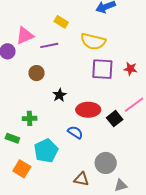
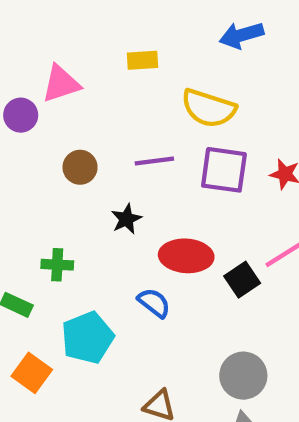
yellow rectangle: (61, 22) -> (143, 60), turned -40
purple line: (49, 45) -> (154, 161), moved
gray circle: (106, 163) -> (243, 376), moved

